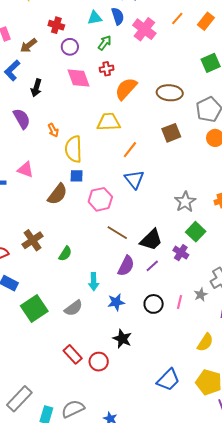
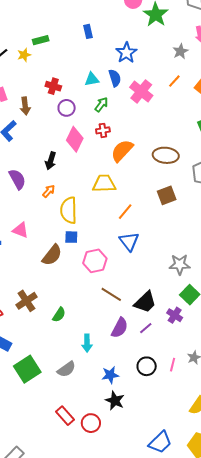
brown arrow: (28, 45) -> (25, 106), turned -60
pink diamond: (78, 78) -> (75, 139), turned 45
black arrow: (36, 88) -> (51, 161), moved
orange arrow: (53, 130) -> (49, 191), turned -112
gray star: (185, 202) -> (180, 264), turned 30
blue star: (116, 302) -> (110, 375), moved

